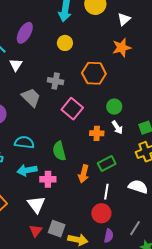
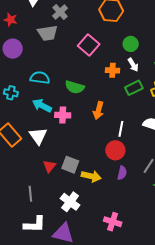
gray cross: (56, 81) -> (60, 12), moved, turned 35
gray trapezoid: (31, 97) -> (48, 33), turned 125
green semicircle: (59, 151) -> (75, 87), turned -60
green rectangle: (107, 164) -> (134, 88), moved
cyan arrow: (27, 170) -> (42, 106), turned 36
white triangle: (36, 204) -> (38, 136), moved

